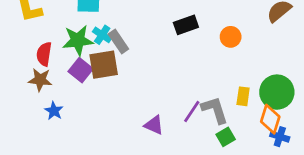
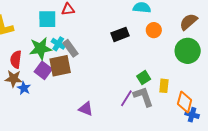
orange circle: (231, 37) -> (154, 30), moved
green circle: (277, 92) -> (188, 51), moved
blue star: (54, 111) -> (24, 88), moved
purple triangle: (154, 125) -> (86, 109), moved
green square: (226, 137) -> (144, 78), moved

